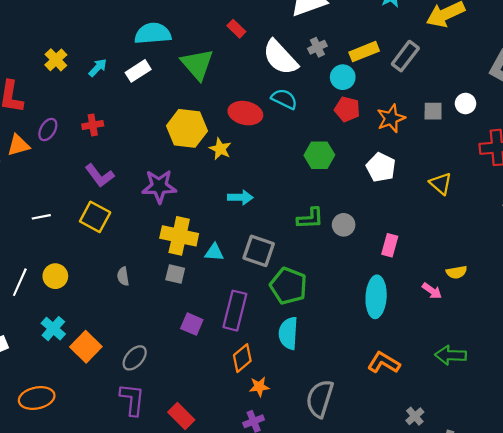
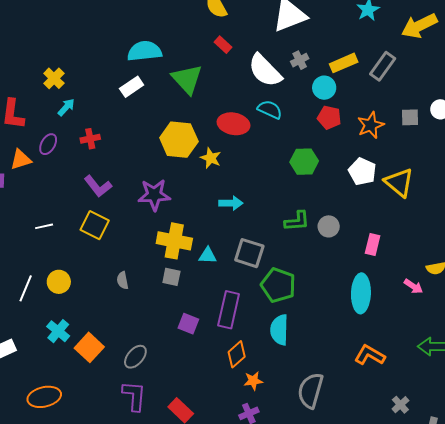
cyan arrow: (98, 68) -> (66, 107), moved
yellow triangle: (441, 183) -> (399, 183), moved, size x1.4

